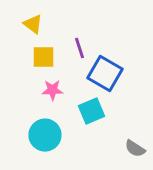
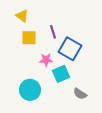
pink star: (52, 90) -> (46, 60), moved
gray semicircle: (135, 149) -> (80, 94), moved

